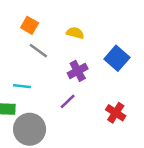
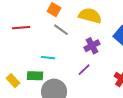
yellow semicircle: (75, 33) -> (90, 16), size x1.6

